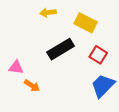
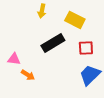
yellow arrow: (48, 13) -> (42, 11), turned -72
red square: (98, 55) -> (86, 48), turned -35

